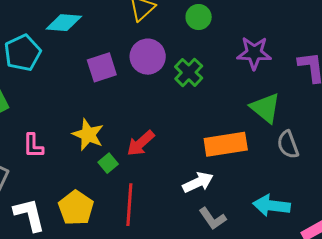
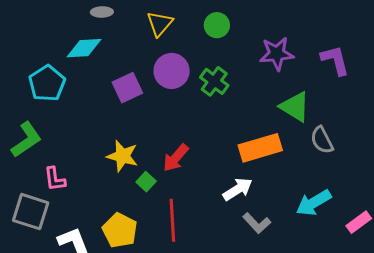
pink L-shape: (33, 146) -> (55, 179), moved
cyan arrow: (272, 206) -> (314, 203), turned -30

